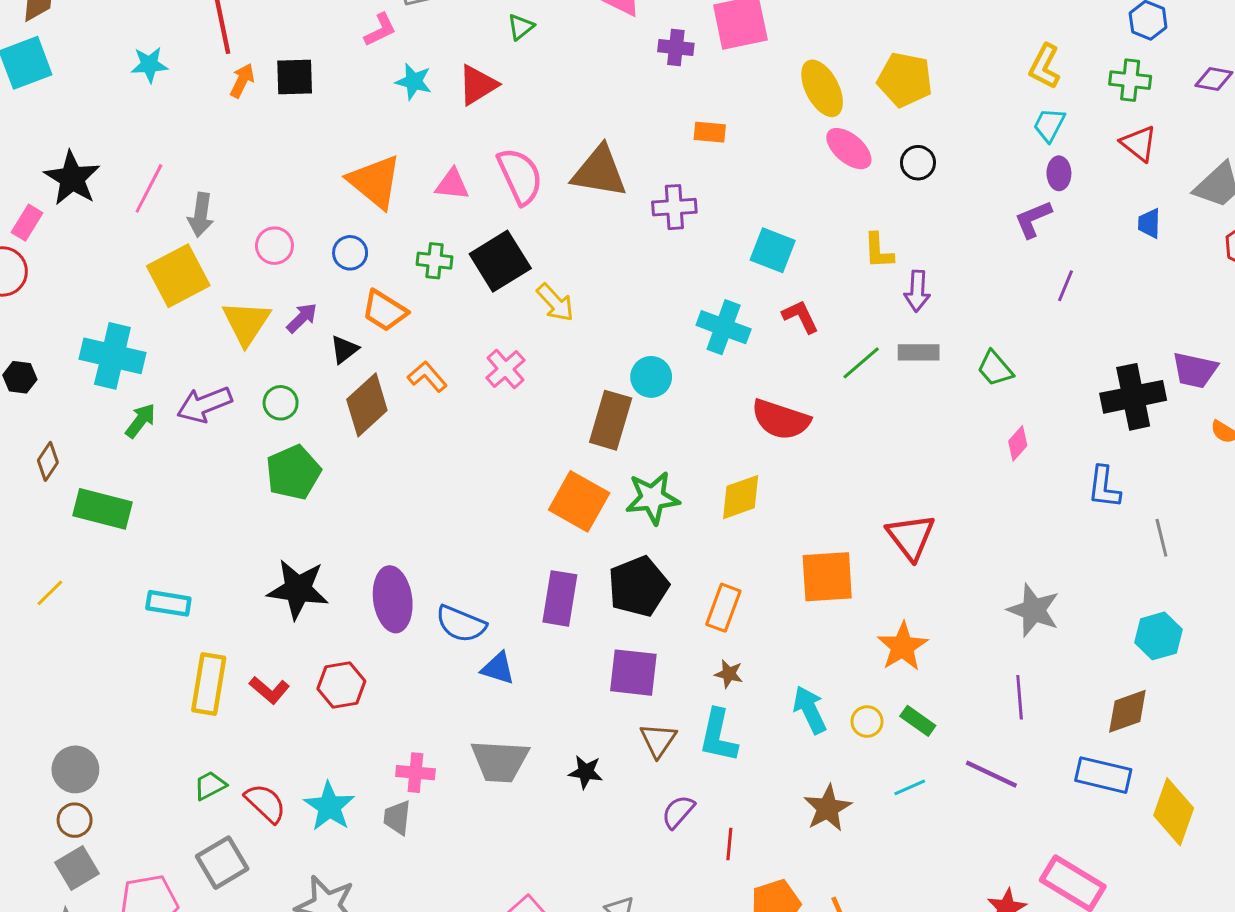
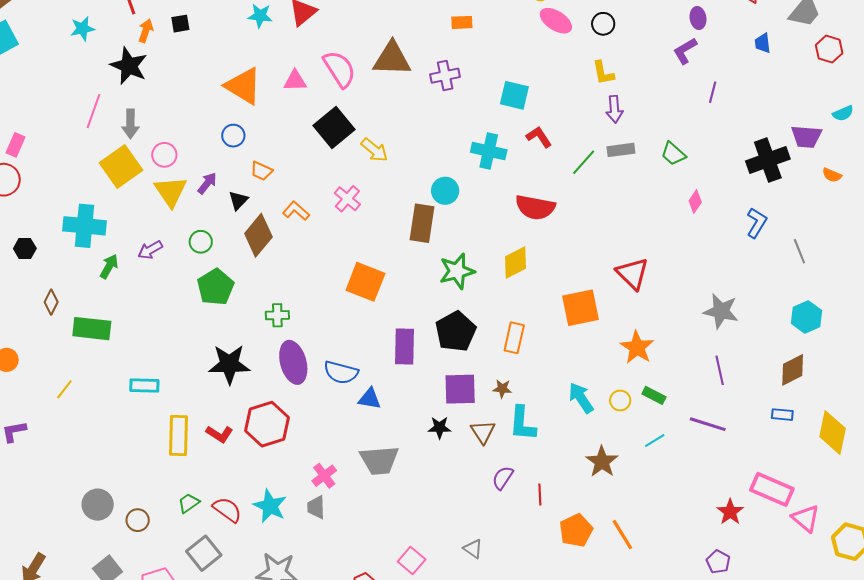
black square: (295, 77) -> (180, 24), size x0.7
black star: (72, 178) -> (129, 66), moved
pink circle: (274, 246) -> (164, 155), moved
yellow L-shape: (879, 251) -> (603, 73), moved
green cross: (435, 261) -> (277, 315), moved
orange trapezoid: (385, 311) -> (262, 171), size x0.7
purple arrow: (204, 405) -> (150, 250), size x0.7
blue L-shape: (1104, 487) -> (757, 223), turned -148
orange square: (579, 501) -> (365, 282), moved
brown star: (729, 674) -> (502, 389), moved
red hexagon: (341, 685) -> (267, 424), size x1.4
black star: (586, 772) -> (440, 428), moved
pink cross: (415, 773) -> (324, 476), turned -35
blue rectangle: (1103, 775) -> (782, 415), size x0.6
brown circle: (75, 820) -> (138, 520), moved

